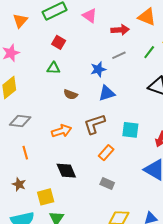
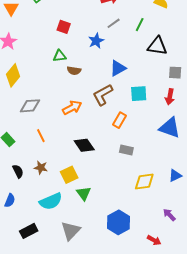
red square: (59, 42) -> (64, 27), moved
green line: (149, 52) -> (140, 25), moved
green triangle: (53, 68) -> (60, 56), moved
blue triangle: (107, 93) -> (118, 68), moved

